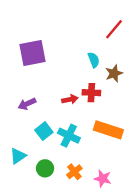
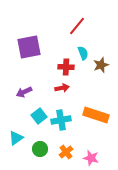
red line: (114, 29) -> (77, 26), moved
red cross: (91, 93) -> (66, 67), moved
cyan cross: (69, 136) -> (61, 120), turned -36

